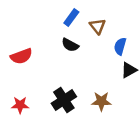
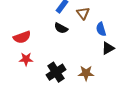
blue semicircle: (120, 46) -> (101, 29), turned -32
red star: (20, 105) -> (26, 59), moved

